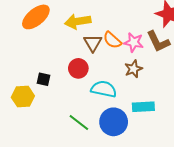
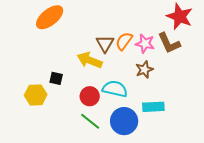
yellow arrow: (78, 21) -> (90, 60), moved, turned 30
orange semicircle: (112, 40) -> (124, 41), turned 84
red circle: (78, 68) -> (90, 96), moved

